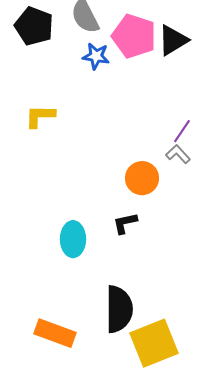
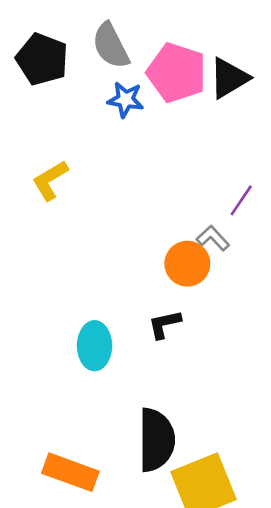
yellow L-shape: (40, 116) -> (50, 180), turned -32
gray L-shape: (178, 154) -> (213, 238), moved

